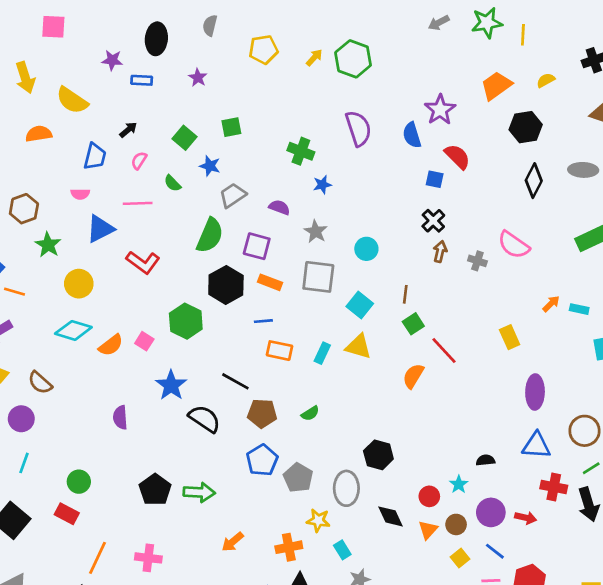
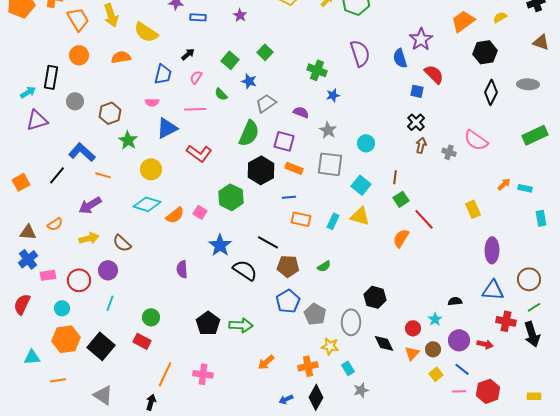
green square: (231, 127) -> (265, 52), turned -35

